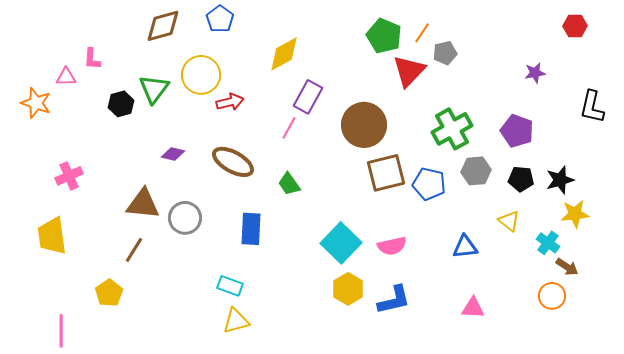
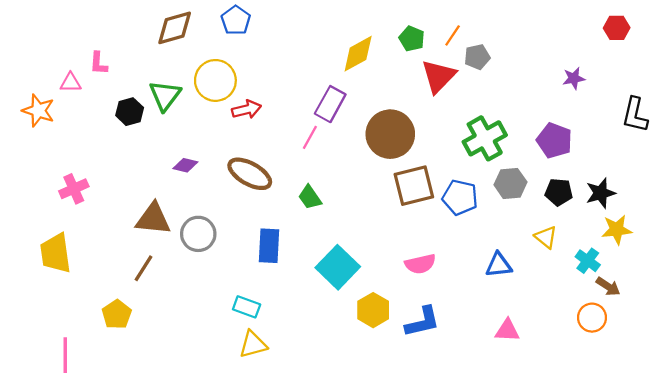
green pentagon: (384, 36) -> (412, 39), size x0.7
yellow diamond: (284, 54) -> (358, 54), moved
cyan square: (341, 243) -> (338, 267), moved

